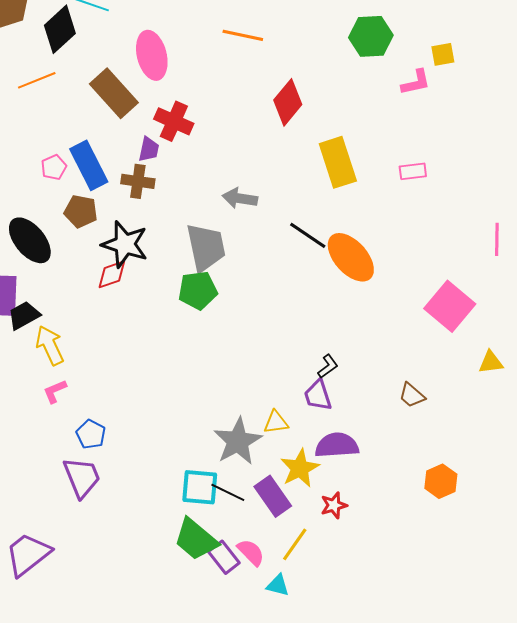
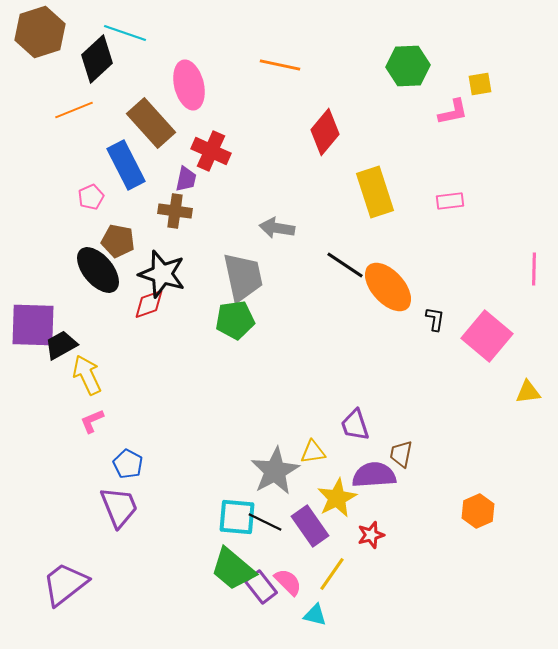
blue rectangle: (89, 165) -> (126, 165), moved
black ellipse: (30, 240) -> (98, 270), moved
black L-shape: (328, 366) -> (435, 319), moved, turned -45
brown trapezoid: (412, 395) -> (401, 454), moved, turned 60

